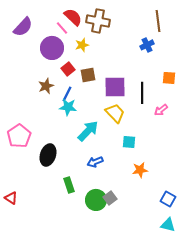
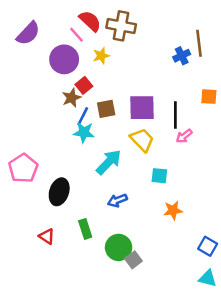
brown line: (158, 21) -> (199, 43), moved
brown square: (88, 75) -> (106, 109), moved
brown star: (46, 86) -> (72, 98), moved
pink arrow: (161, 110) -> (184, 136), moved
red triangle: (11, 198) -> (47, 236), moved
gray square: (110, 198) -> (133, 260), moved

